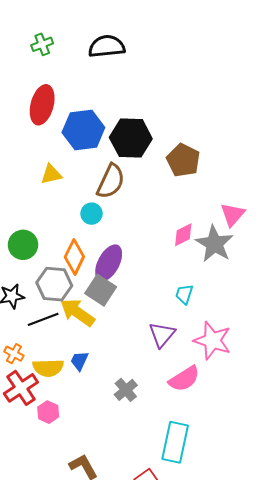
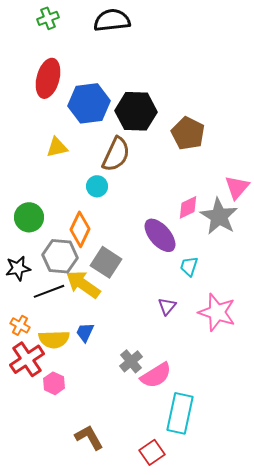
purple ellipse: (109, 263) -> (160, 235), moved, turned -69
purple triangle: (162, 334) -> (167, 306), size x0.7
pink semicircle: (184, 379) -> (156, 375), moved

